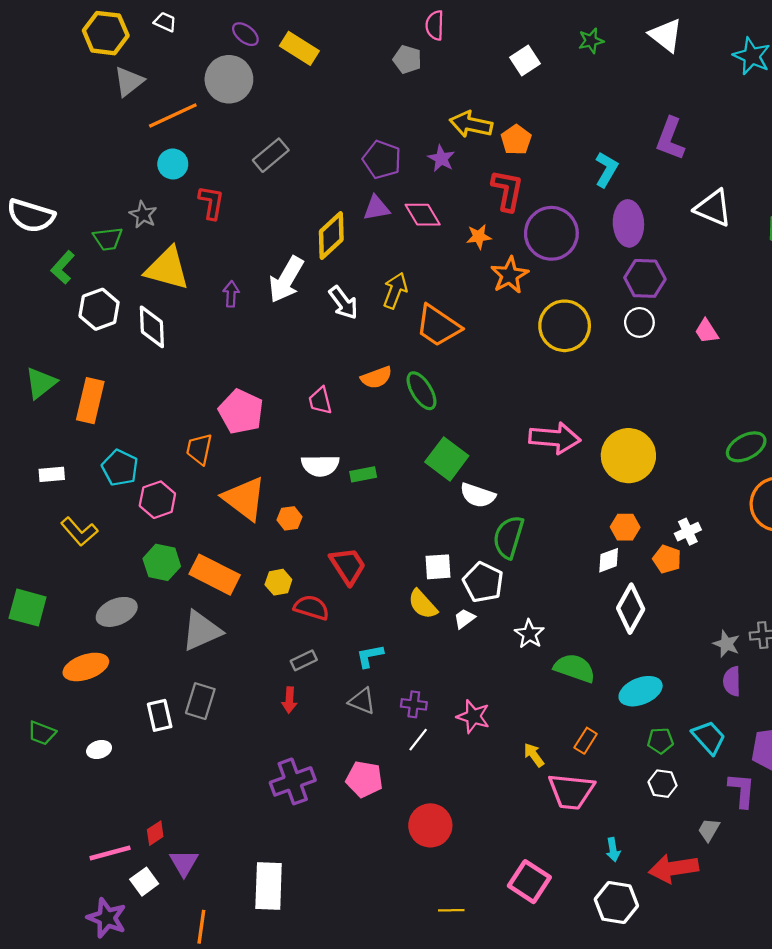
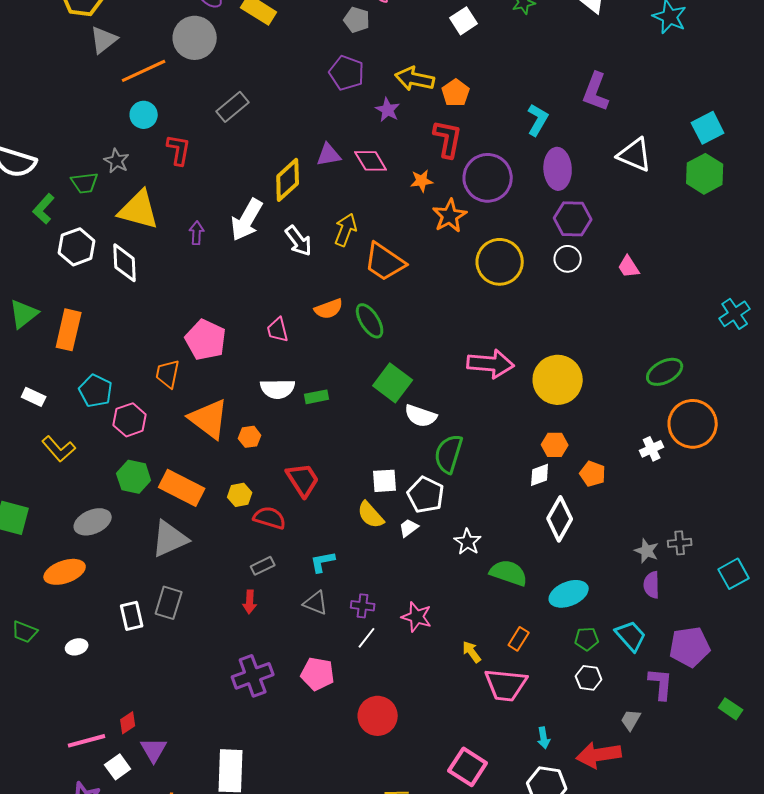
purple pentagon: (382, 160) -> (347, 73), moved
white rectangle: (52, 474) -> (34, 397), turned 30
white cross: (688, 532) -> (652, 449), moved

